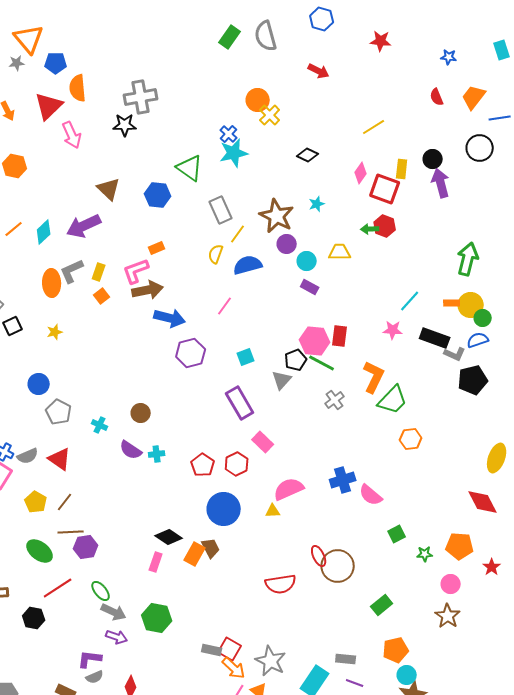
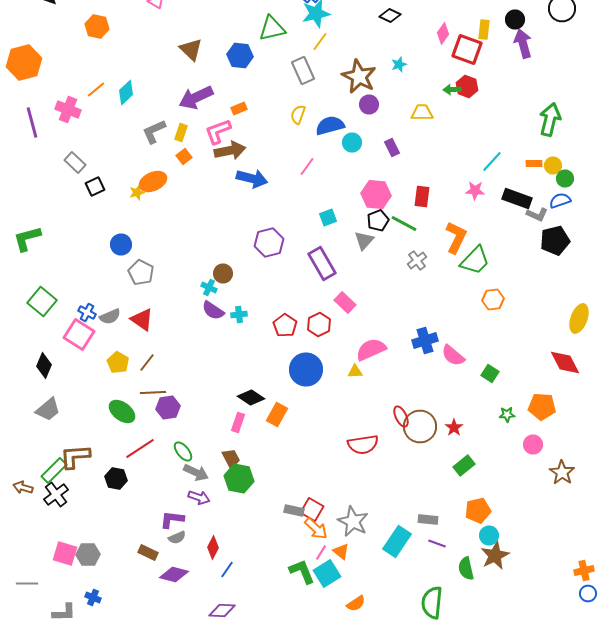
green triangle: (190, 168) -> (272, 28), turned -48
purple arrow: (84, 226) -> (196, 98), moved
yellow line: (238, 234) -> (320, 42), moved
cyan circle: (307, 261) -> (352, 142), moved
orange ellipse: (52, 283) -> (153, 182), moved, turned 68
purple rectangle: (310, 287) -> (392, 148), turned 36
yellow circle: (471, 305) -> (553, 166), size x0.7
pink hexagon: (315, 341) -> (376, 194), moved
purple hexagon: (191, 353) -> (269, 242), moved
cyan cross: (100, 425) -> (209, 288), moved
green square: (397, 534) -> (490, 374), moved, turned -30
brown trapezoid: (211, 548) -> (231, 458), moved
red star: (492, 567) -> (454, 428), moved
brown star: (448, 616) -> (562, 472), moved

